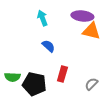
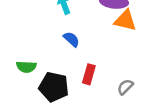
green semicircle: (12, 77) -> (26, 67), moved

